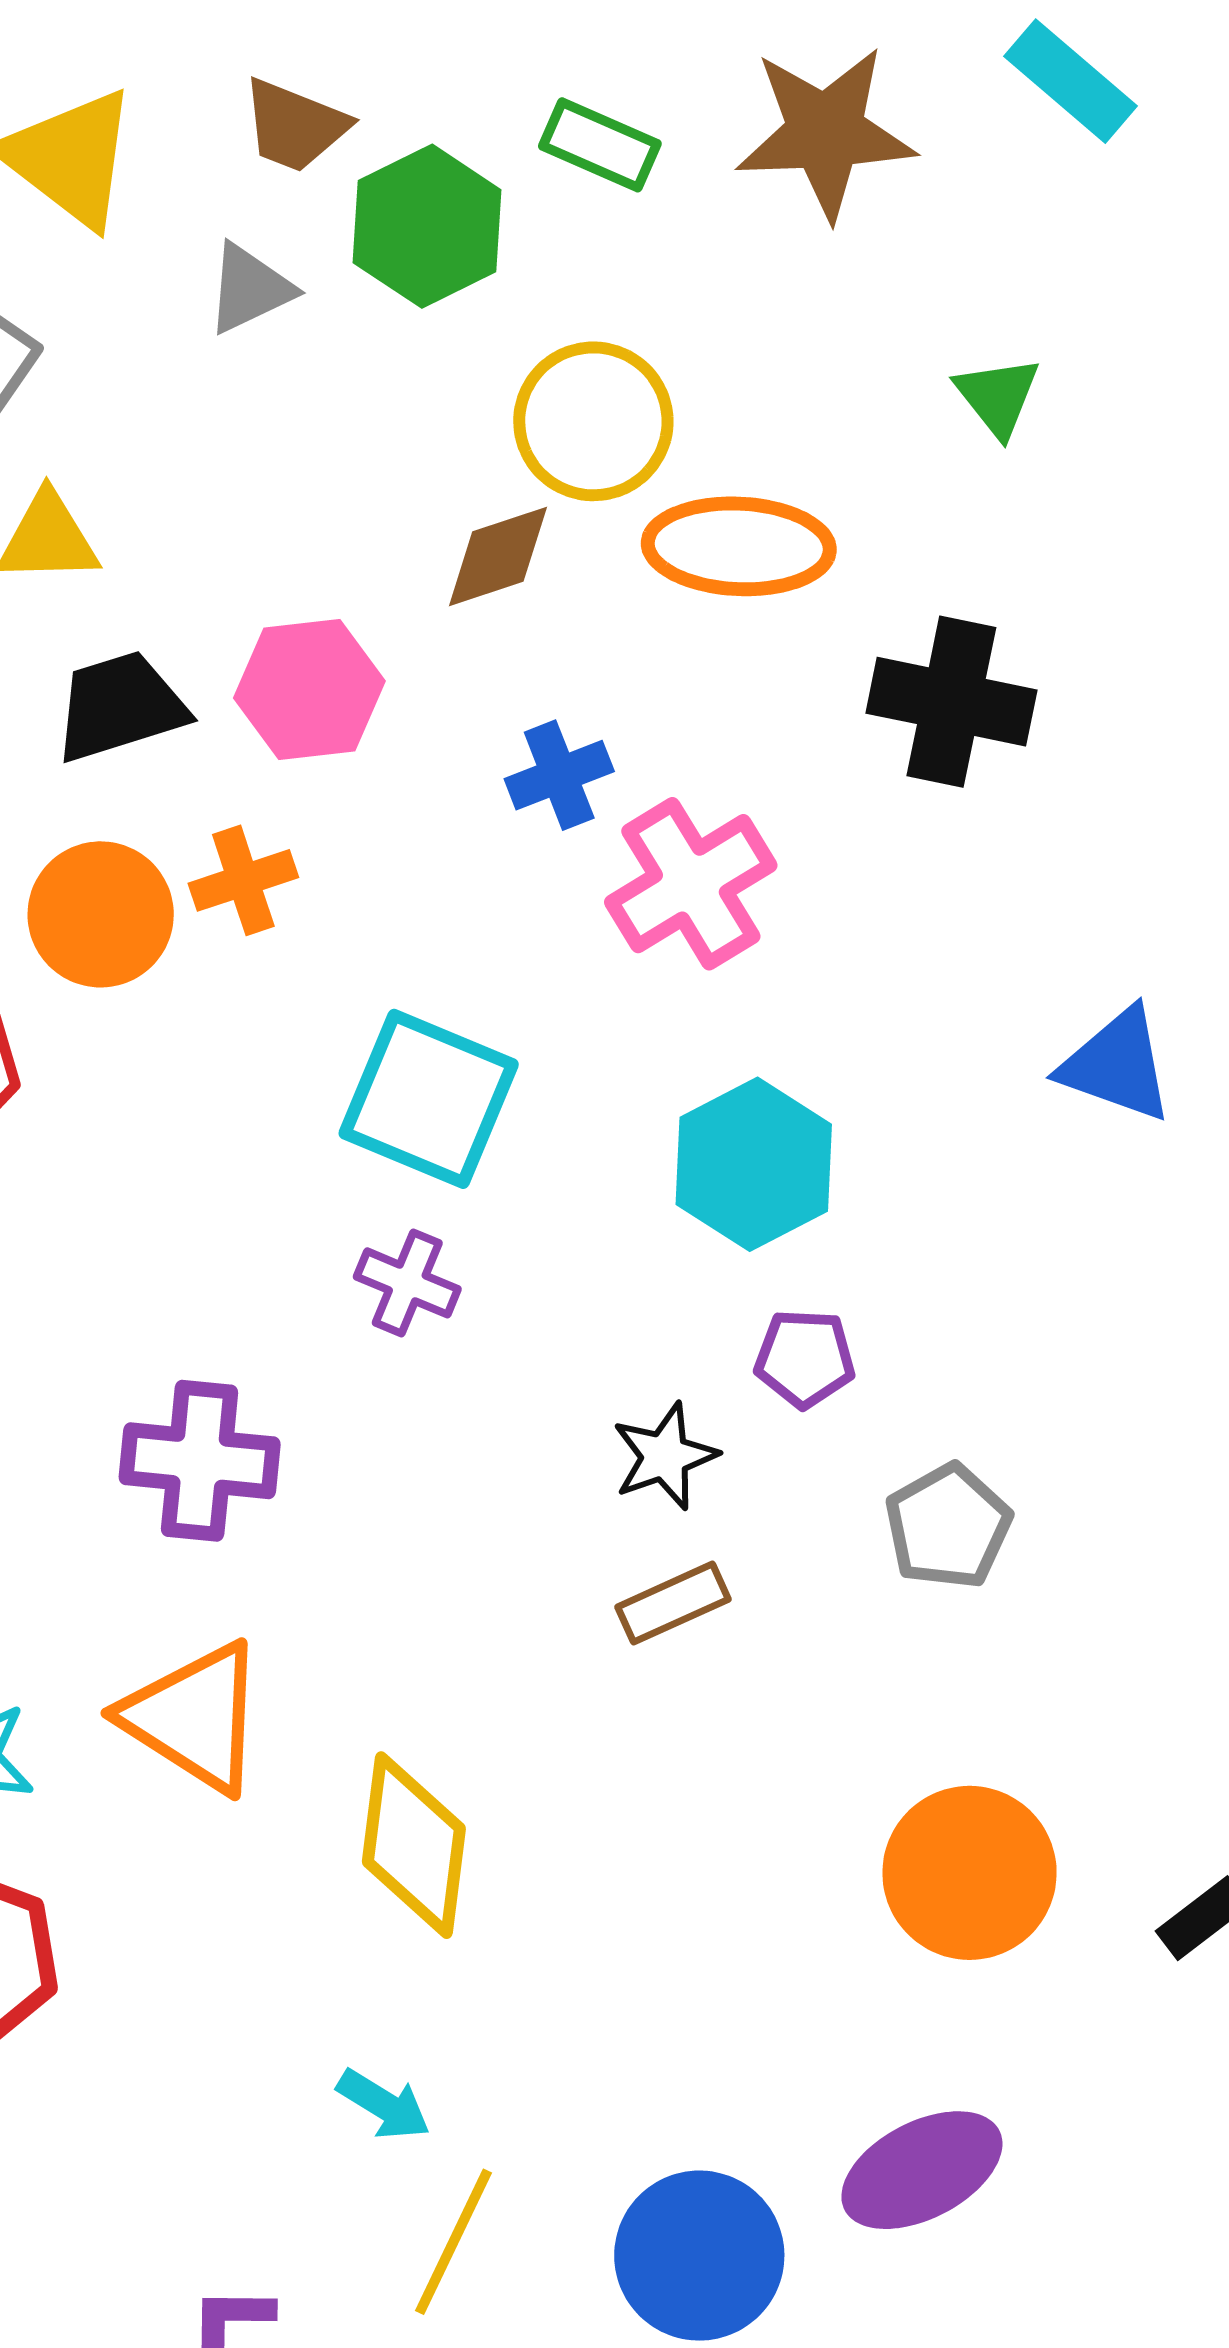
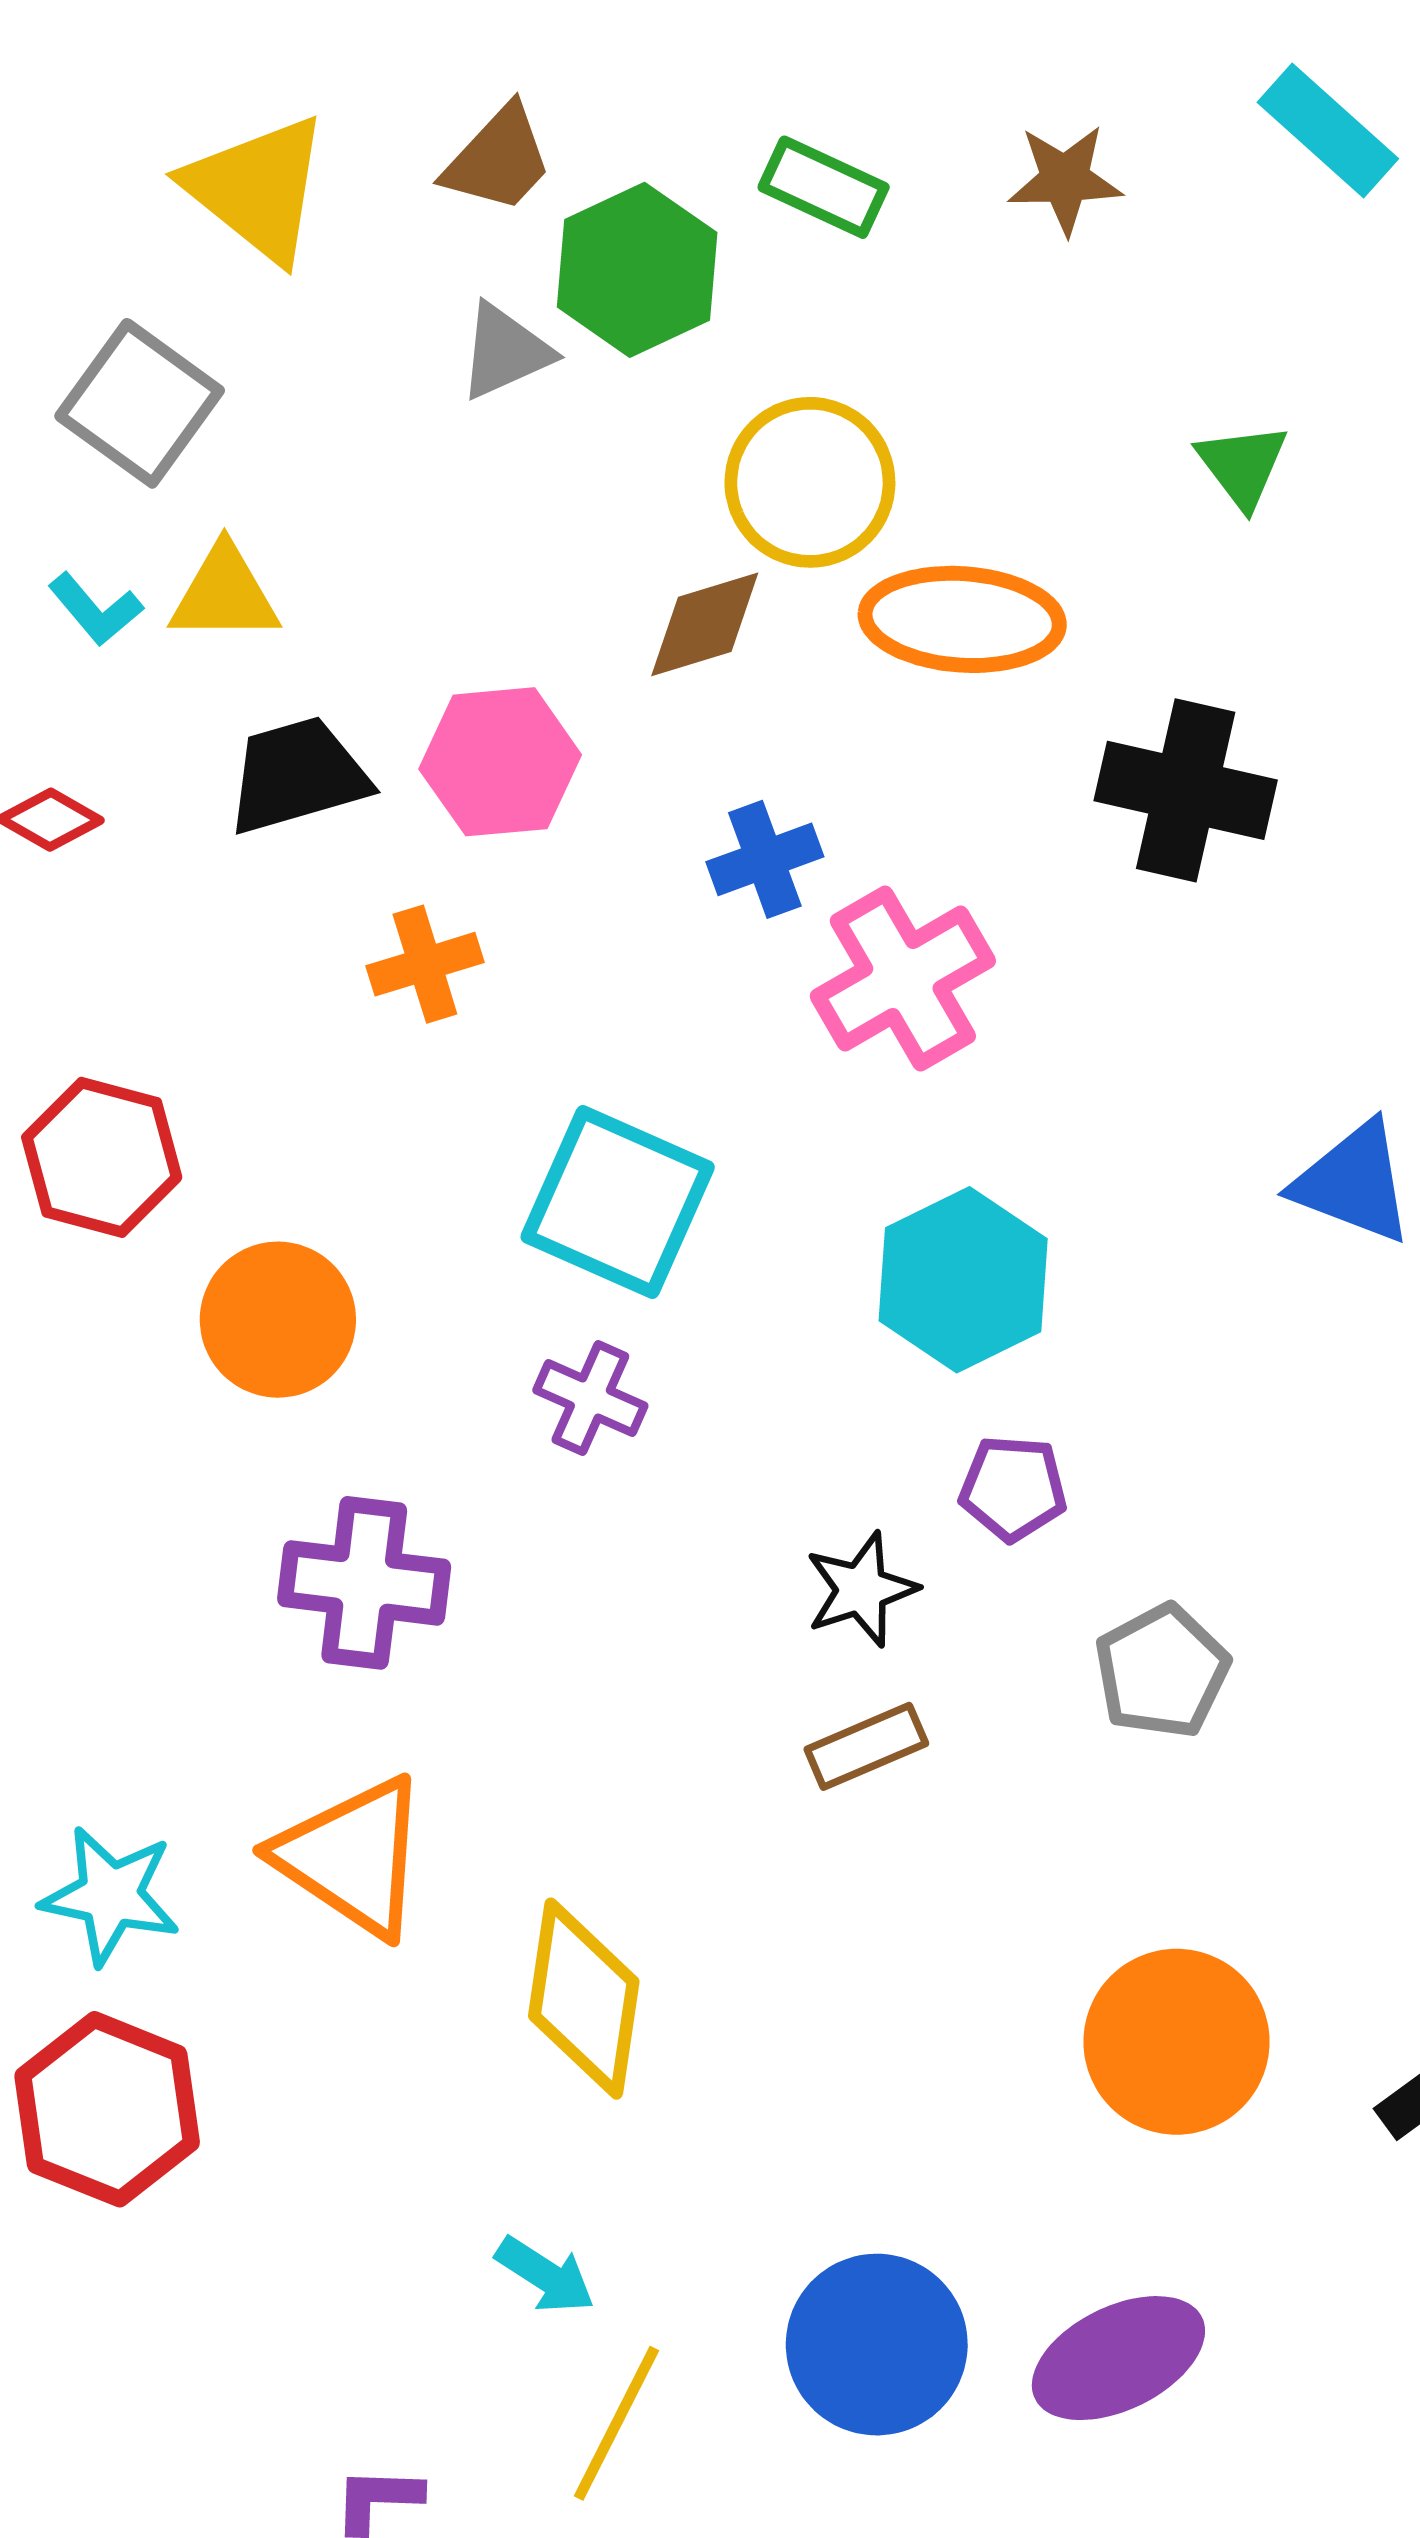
brown trapezoid: (295, 126) -> (498, 159), turned -70
brown star: (825, 132) -> (1065, 179), size x0.6
gray triangle: (250, 289) -> (505, 351), moved
orange circle: (101, 914) -> (278, 1320), moved
blue circle: (699, 2256) -> (877, 2345), moved

